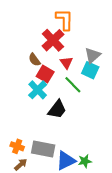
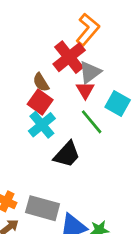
orange L-shape: (65, 20) -> (88, 30), turned 35
gray triangle: (93, 55) -> (90, 72), moved
red square: (45, 74) -> (40, 102), moved

